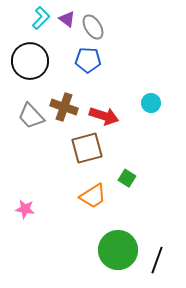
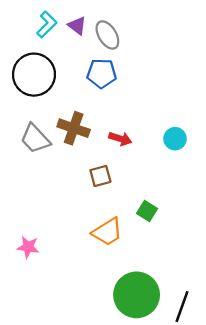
cyan circle: (151, 103) -> (175, 139), moved
red arrow: (104, 116) -> (120, 139), size x0.7
brown square: (87, 148) -> (100, 176), size x0.6

